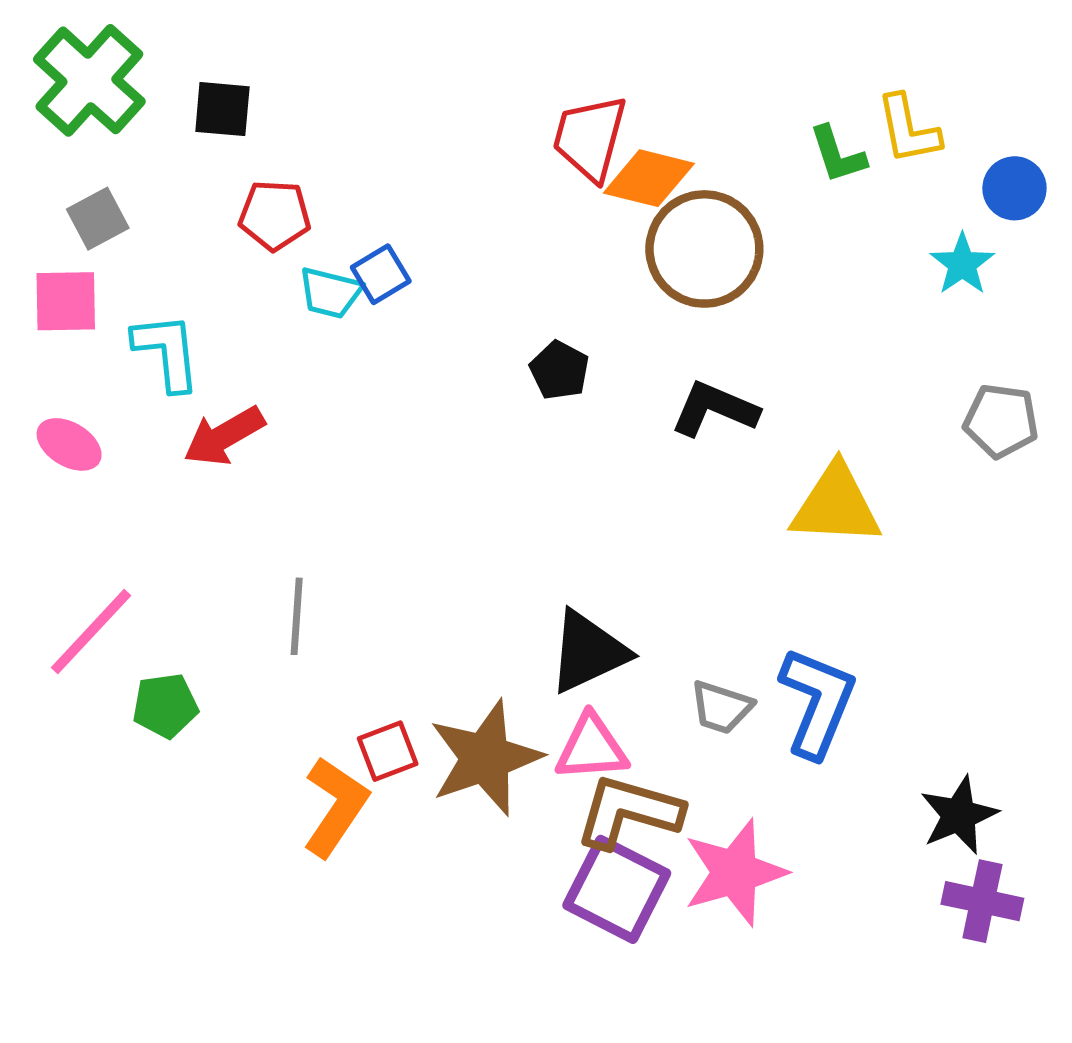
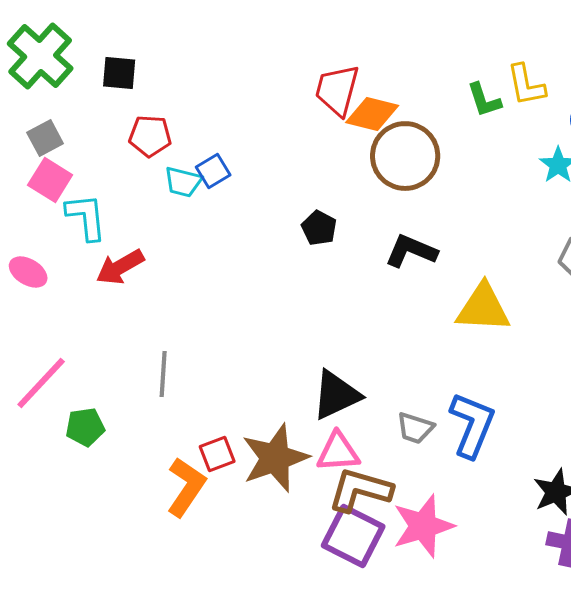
pink square: (66, 301) -> (50, 180), moved, turned 33

